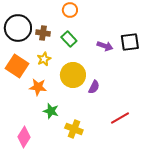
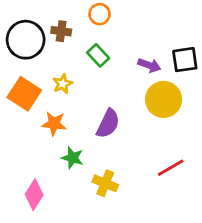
brown cross: (43, 33) -> (61, 31), moved
yellow circle: (73, 75) -> (164, 99), moved
purple semicircle: (94, 87) -> (108, 124), moved, size x1.5

